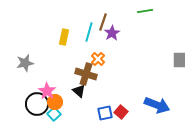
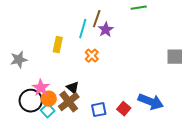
yellow rectangle: (64, 37) -> (58, 45), moved
brown cross: (86, 74) -> (69, 102), moved, turned 35
red square: (121, 112) -> (124, 109), moved

